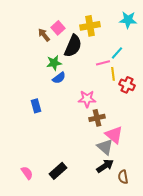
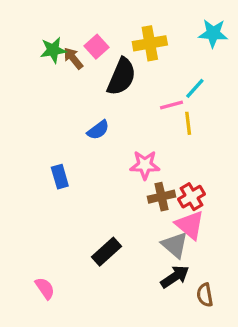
green star: (54, 63) -> (53, 50), moved
red cross: (127, 85) -> (191, 197), moved, turned 35
black rectangle: (58, 171) -> (107, 252), moved

